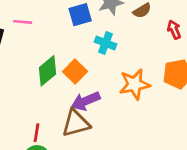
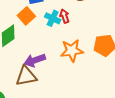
red arrow: (174, 30) -> (64, 16), moved
orange square: (75, 71) -> (26, 16), moved

